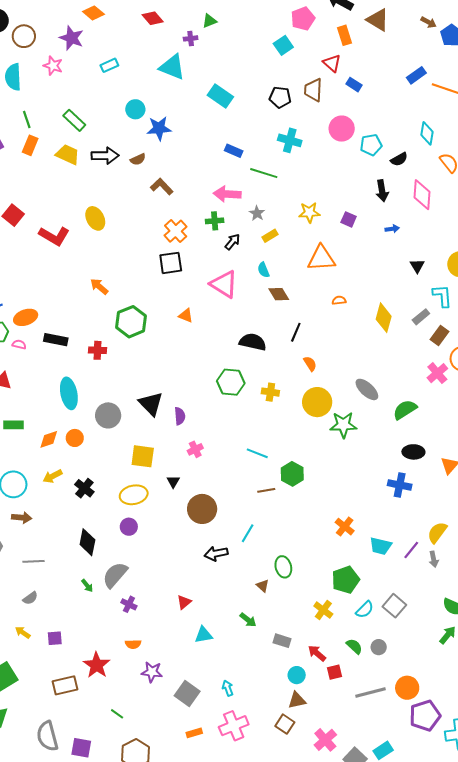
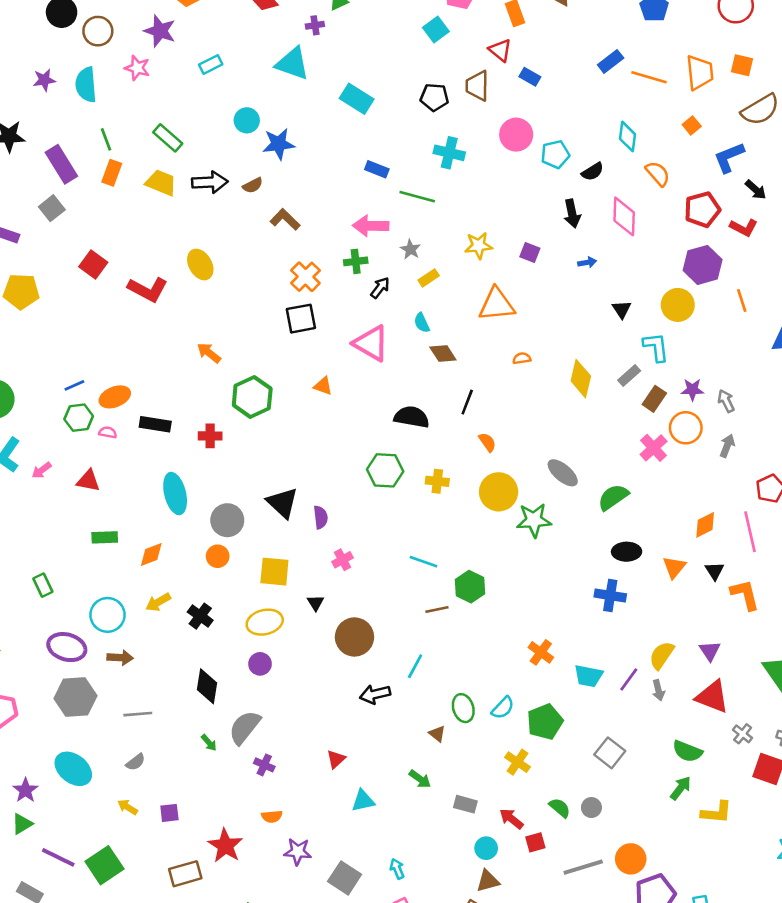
orange circle: (75, 438) -> (218, 556), moved
cyan semicircle: (365, 610) -> (503, 708), moved

